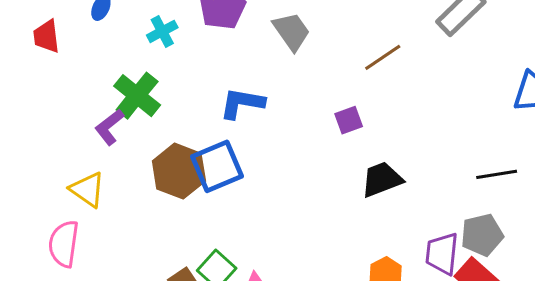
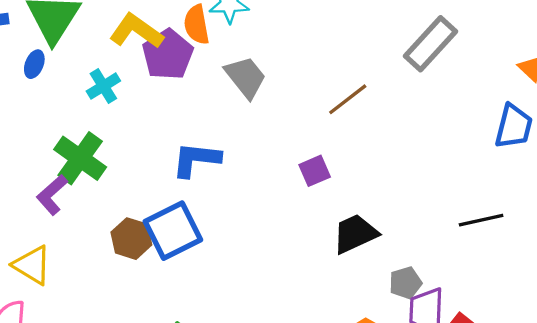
brown hexagon: (179, 171) -> (131, 239), size x0.7
gray pentagon: (482, 235) -> (405, 283), moved, size x0.7

